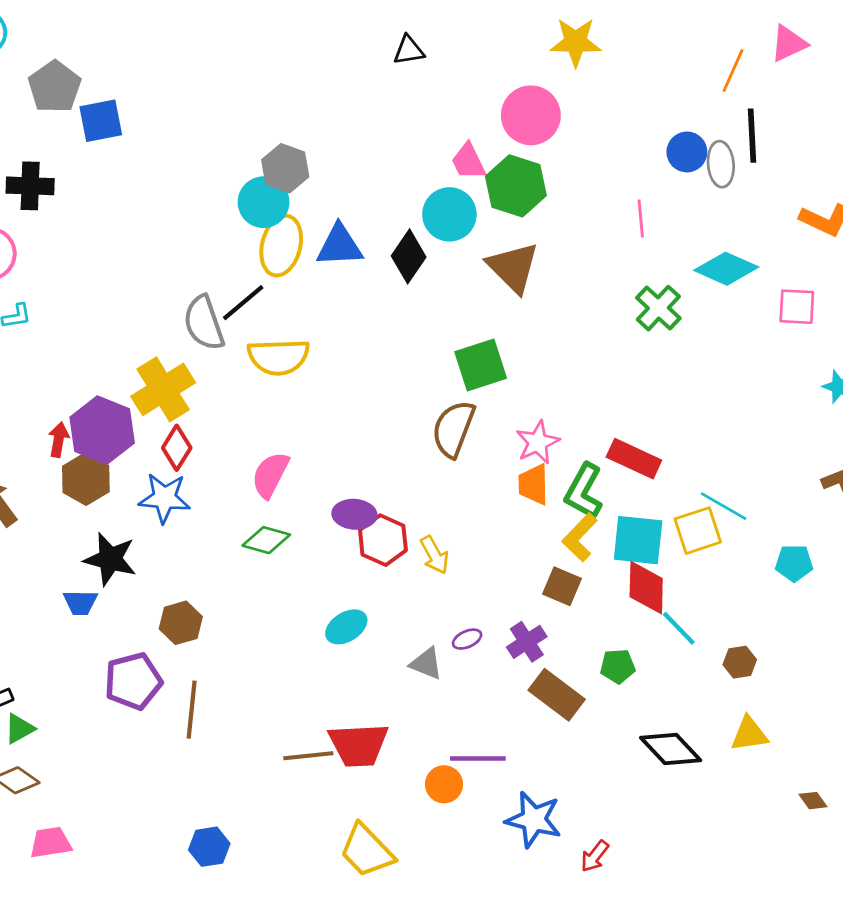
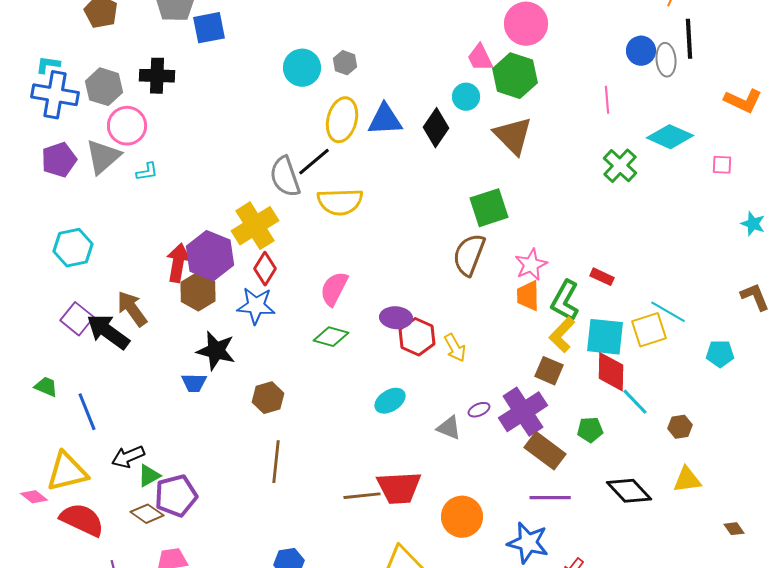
gray hexagon: (285, 168) -> (345, 63), size x0.7
cyan circle: (264, 202) -> (302, 68), moved
cyan circle: (449, 214) -> (466, 97), size x0.7
pink square: (797, 307) -> (722, 165), size x0.7
red arrow: (59, 440) -> (178, 263), size x1.5
red rectangle: (634, 459) -> (602, 277), size x0.6
purple cross: (527, 642) -> (523, 412), size x1.6
purple pentagon: (133, 681) -> (176, 496), moved
purple line: (478, 759) -> (550, 498), moved
orange circle: (444, 784) -> (462, 517), size x1.5

